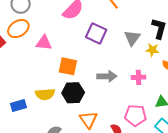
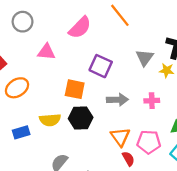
orange ellipse: (18, 29) -> (17, 88), moved
purple square: (96, 33) -> (101, 66), moved
pink triangle: (44, 43) -> (46, 52), moved
orange triangle: (88, 120) -> (120, 137), moved

